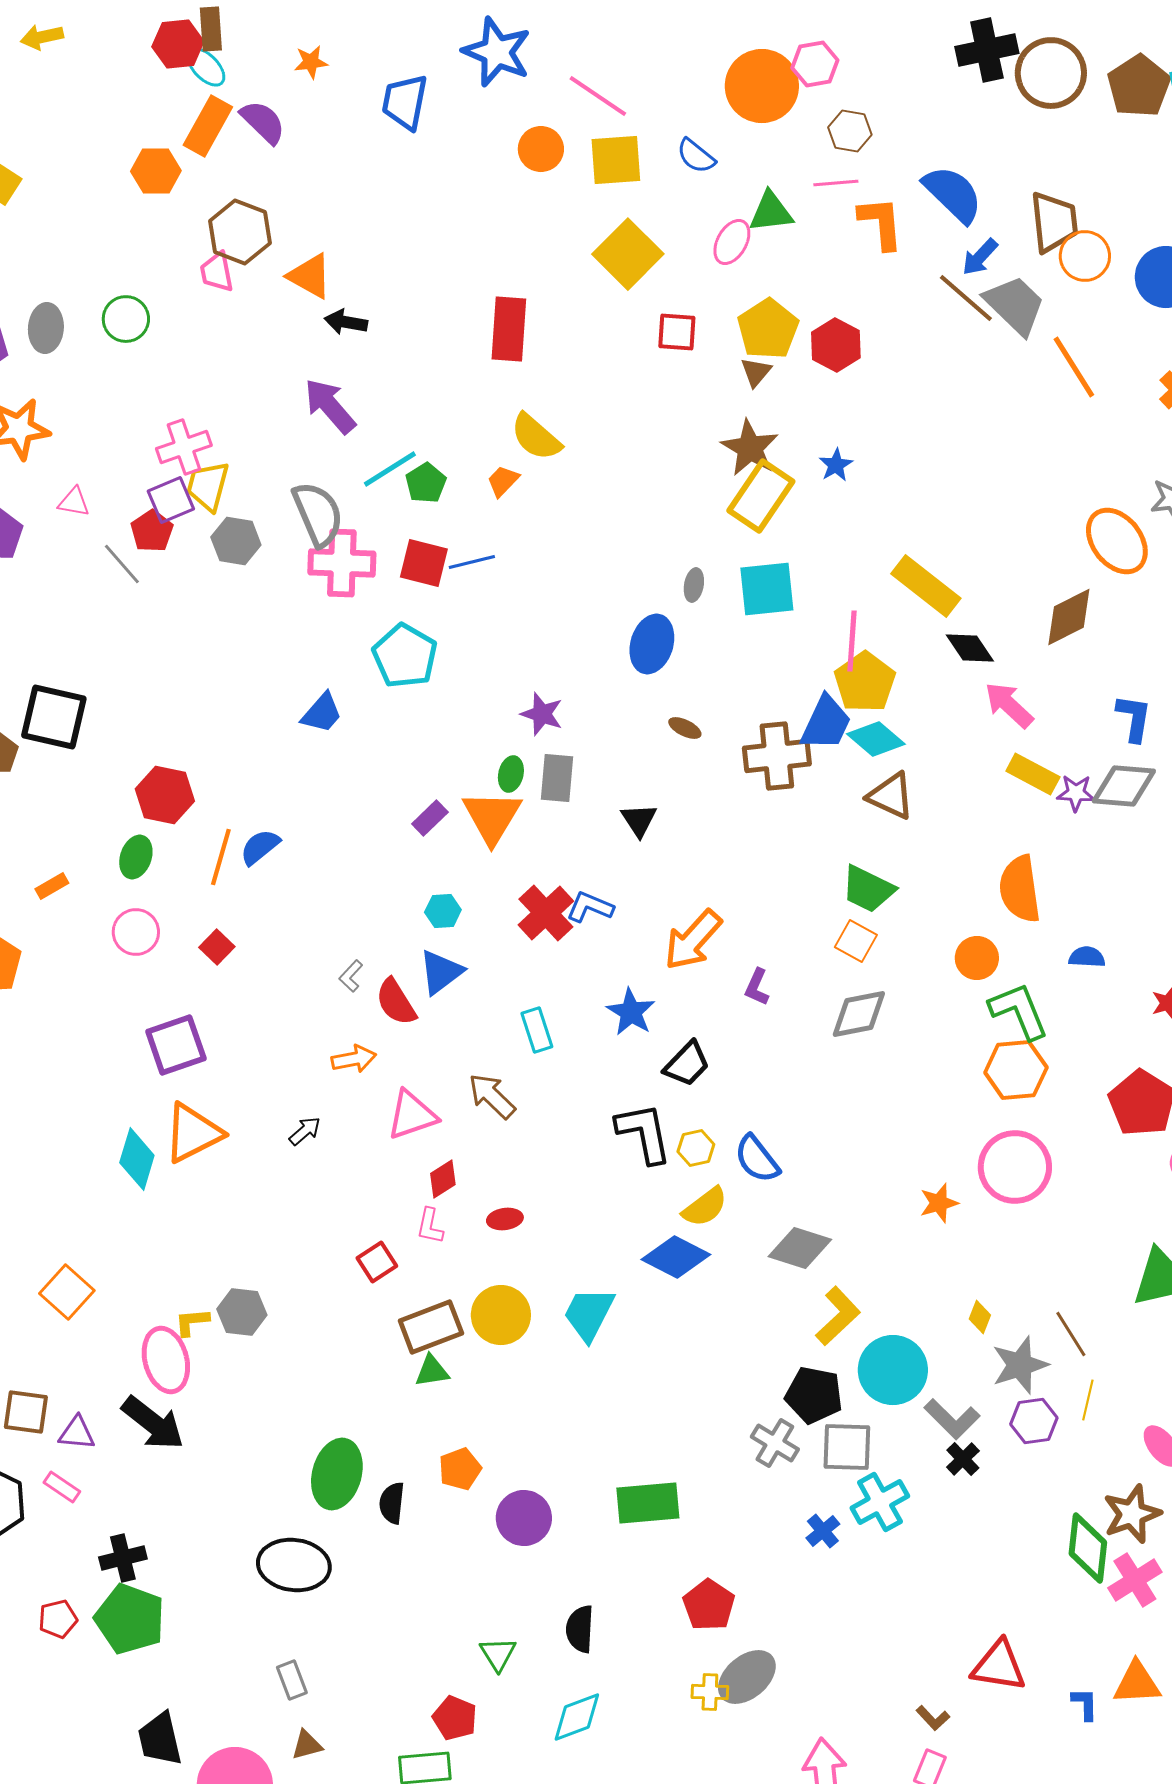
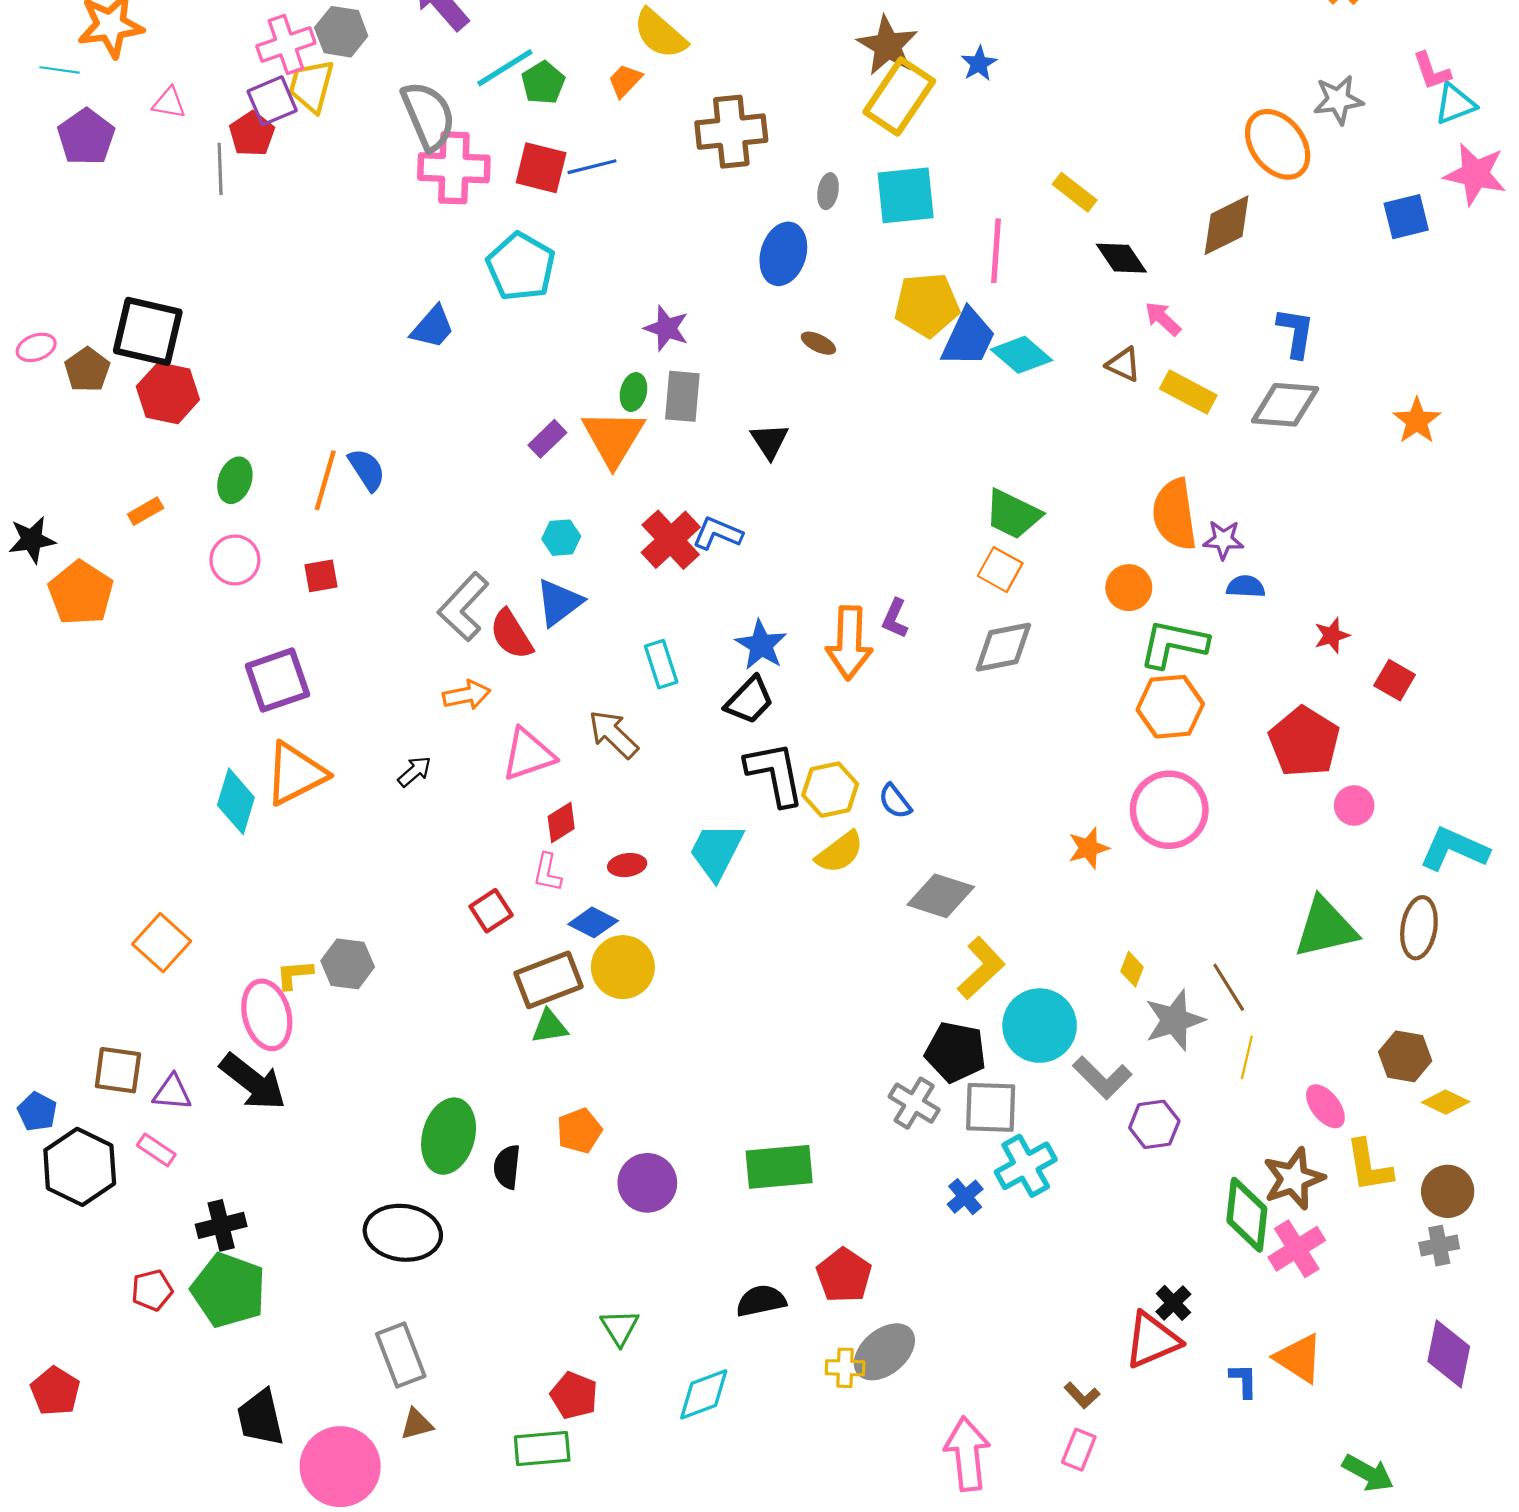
gray hexagon: (236, 541) -> (341, 32), moved
gray line: (122, 564) -> (220, 169), turned 39
yellow rectangle: (926, 586) -> (1075, 192), size x0.6
yellow pentagon: (865, 682) -> (927, 305), moved, turned 30
pink arrow: (1009, 705) -> (1163, 319), size x0.7
brown cross: (777, 756) -> (731, 132), moved
purple star: (1076, 793) -> (1223, 540), moved
red hexagon: (165, 795) -> (168, 393), moved
brown triangle: (891, 796) -> (1123, 364), moved, size x0.7
blue semicircle: (260, 847) -> (367, 470), turned 96
orange arrow: (693, 940) -> (849, 643), moved, turned -40
red square: (217, 947) -> (321, 576), turned 36
gray L-shape: (351, 976) -> (463, 607), size x2.0
green L-shape: (1019, 1011) -> (1173, 644), turned -56
black trapezoid: (687, 1064) -> (749, 700), moved
yellow hexagon: (696, 1148) -> (830, 790), size x1.4
blue semicircle: (757, 1159) -> (895, 801), size x0.7
blue diamond: (676, 1257) -> (593, 922), moved, size x0.7
cyan trapezoid: (589, 1314) -> (716, 851), moved
purple hexagon: (1034, 1421) -> (1154, 1124), moved
black cross: (963, 1459) -> (1173, 1303), moved
black semicircle: (580, 1629) -> (761, 1301), moved, turned 75
red triangle: (999, 1666) -> (1152, 1340), turned -32
gray rectangle: (292, 1680) -> (401, 1355), size x1.5
orange triangle: (1137, 1683) -> (1299, 1358), turned 36

